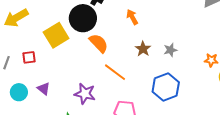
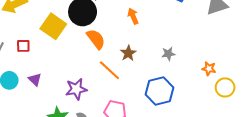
yellow square: (56, 35) -> (53, 26), turned -30
brown star: (143, 49) -> (128, 53), moved
purple star: (85, 94) -> (76, 89), turned -30

